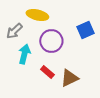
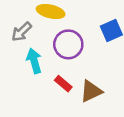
cyan arrow: (24, 54) -> (34, 61), turned -30

